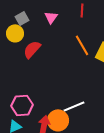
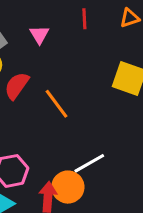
orange line: (82, 45) -> (57, 104), moved

